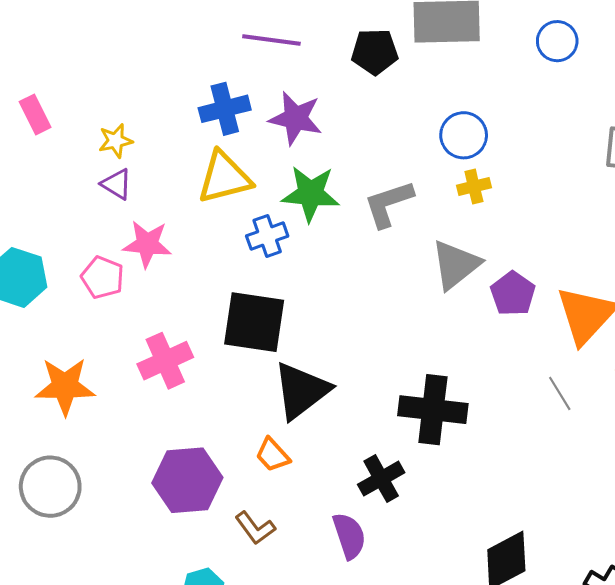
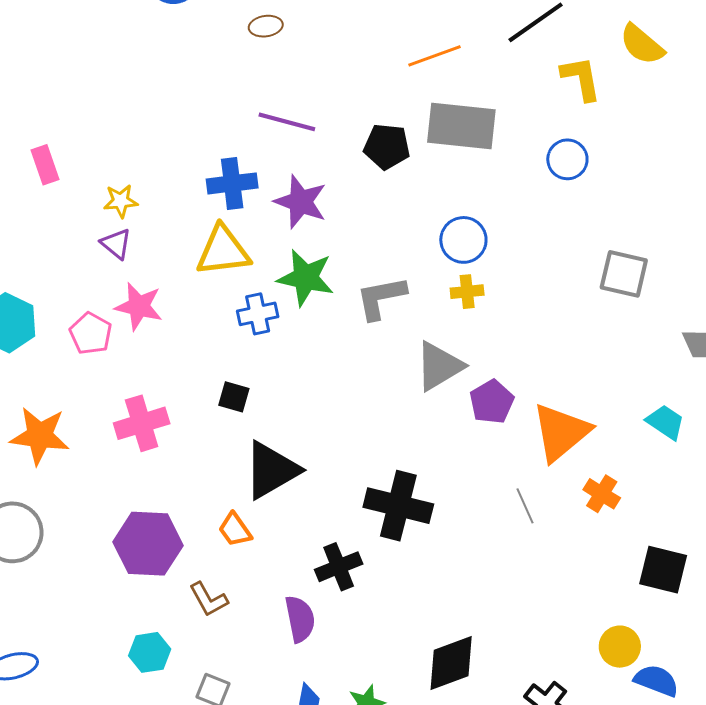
black square: (254, 322) -> (234, 397), size x0.5

